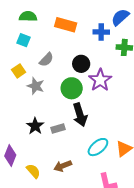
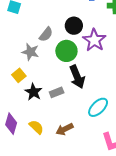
gray semicircle: (46, 60) -> (46, 34), moved
yellow square: (19, 71) -> (19, 75), moved
yellow semicircle: (33, 171) -> (36, 127), moved

